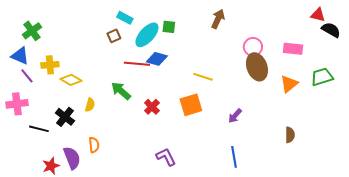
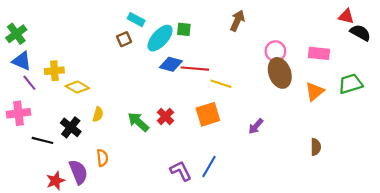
green cross: (32, 31) -> (16, 34), moved
red line: (137, 64) -> (195, 69), moved
green arrow: (121, 91) -> (138, 122), moved
blue line: (234, 157) -> (209, 167), moved, turned 40

